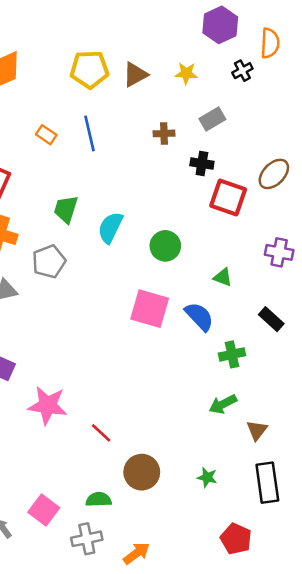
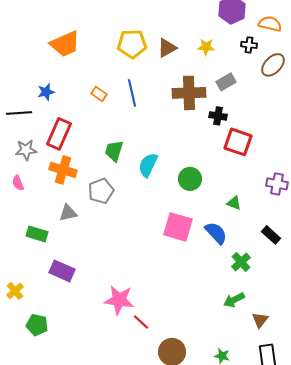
orange semicircle: (270, 43) -> (270, 24), turned -80
black cross: (242, 71) -> (249, 45), turned 35
brown cross: (164, 133) -> (189, 93), size x2.0
brown ellipse: (274, 174) -> (273, 65), moved
green cross: (232, 354) -> (241, 262), turned -30
pink star: (48, 405) -> (119, 300), moved

